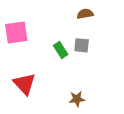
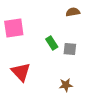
gray square: (82, 45) -> (70, 49), moved

